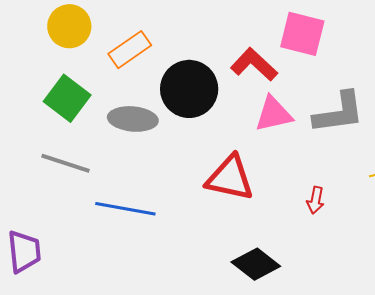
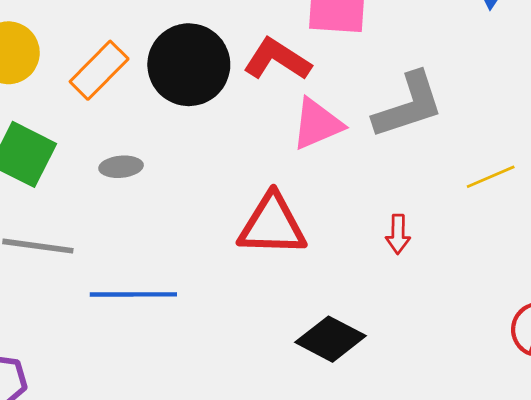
black circle: (189, 89) -> (189, 65), moved
gray ellipse: (133, 119) -> (121, 167), size x0.6

